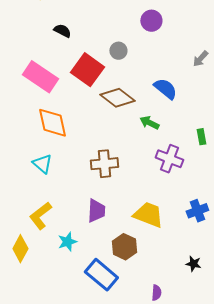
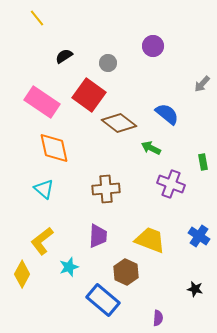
black semicircle: (62, 31) -> (64, 56), turned -60
gray circle: (118, 51) -> (108, 63), moved
blue cross: (197, 211) -> (199, 236), turned -35

